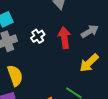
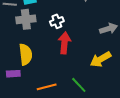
red arrow: (64, 38) -> (64, 43), moved

